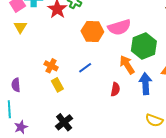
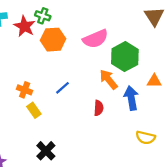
orange hexagon: (92, 31) -> (53, 40), moved

